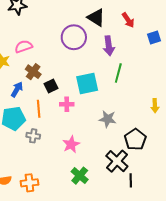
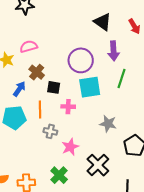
purple circle: (74, 37) -> (81, 60), moved
black square: (51, 86) -> (54, 87), turned 32
gray cross: (33, 136) -> (50, 131), moved
black cross: (117, 161) -> (98, 165), moved
green cross: (80, 176) -> (59, 175), moved

